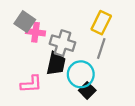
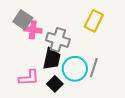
gray line: (101, 48) -> (94, 68), moved
black square: (87, 90) -> (55, 84), moved

